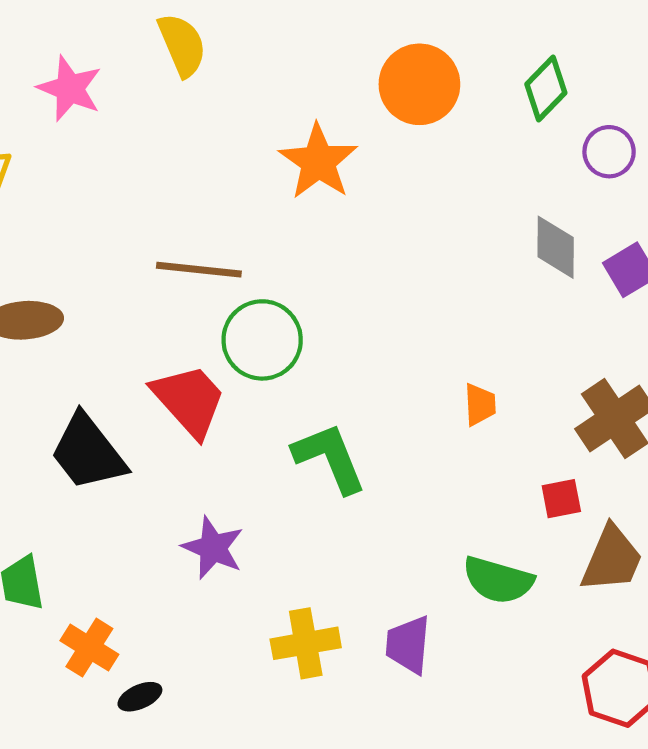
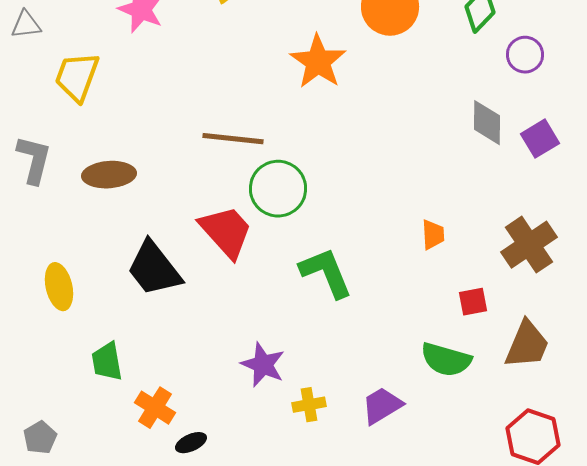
red square: (561, 499) -> (473, 302), moved
purple star: (213, 548) -> (263, 365), moved
yellow cross: (306, 643) -> (309, 405), size x0.7
purple trapezoid: (408, 645) -> (382, 406), turned 54

